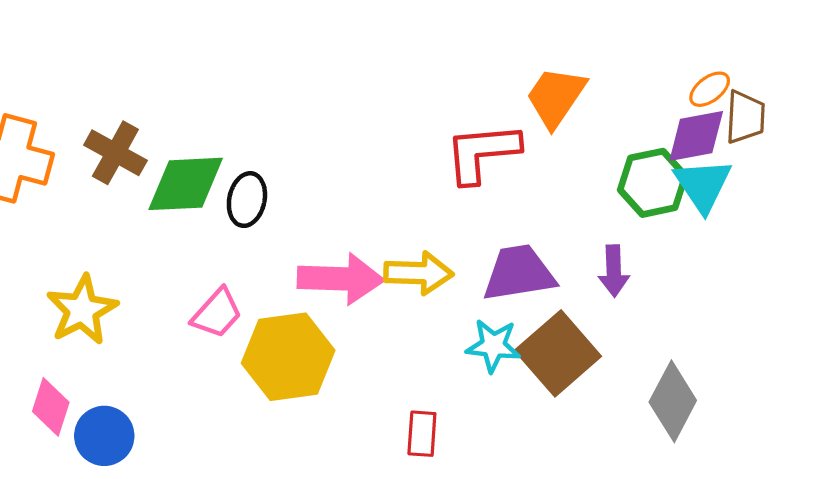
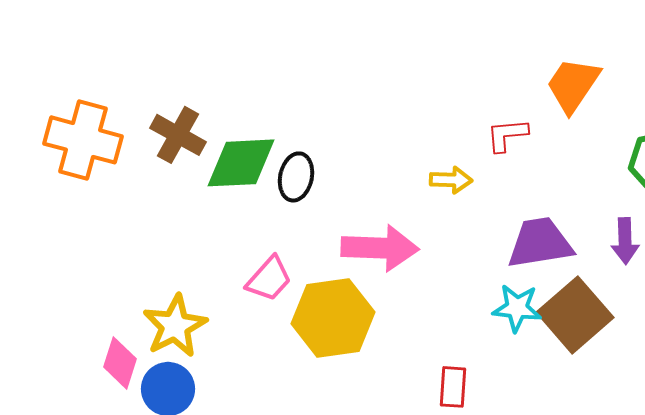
red L-shape: (482, 153) -> (507, 135), size x0.6
yellow arrow: (419, 273) -> (451, 180), moved, size x0.7
yellow star: (82, 310) -> (175, 326), moved

